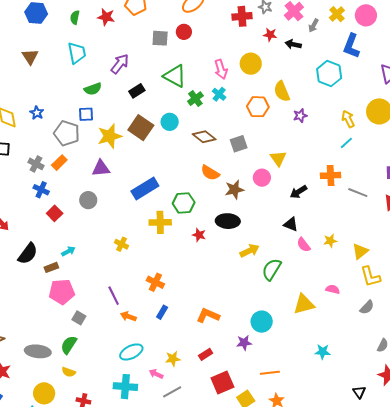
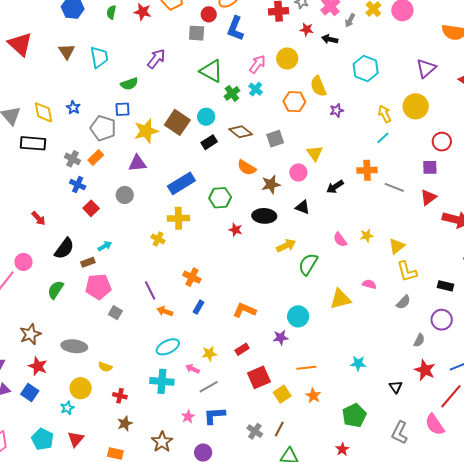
red circle: (184, 32) -> (209, 14), moved
blue L-shape: (351, 46) -> (235, 28), moved
cyan trapezoid: (77, 53) -> (99, 57), moved
pink arrow: (221, 69) -> (257, 64), turned -126
black rectangle: (137, 91) -> (209, 142), moved
yellow cross: (160, 222) -> (178, 218), moved
black triangle: (291, 224) -> (302, 207), moved
green semicircle: (69, 345) -> (56, 290), moved
cyan star: (323, 352) -> (358, 363), moved

